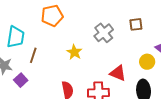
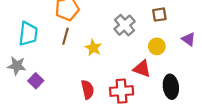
brown line: (33, 55) -> (66, 36), moved
yellow circle: (147, 62) -> (157, 46), moved

